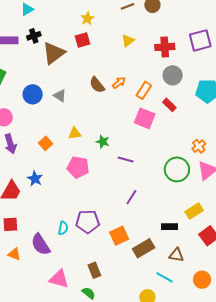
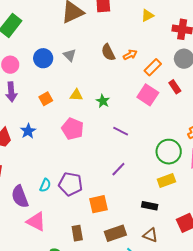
blue circle: (33, 94) -> (43, 58), moved
green star: (103, 142) -> (103, 101), moved
yellow rectangle: (194, 211) -> (166, 181), moved
brown rectangle: (144, 248) -> (115, 233), moved
brown rectangle: (94, 270) -> (77, 233), moved
pink triangle: (59, 279) -> (36, 221), moved

